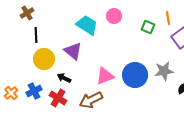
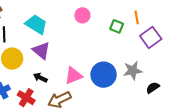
cyan trapezoid: (87, 25) -> (36, 24), moved
black arrow: (64, 78) -> (40, 78), moved

